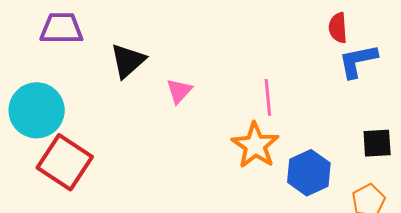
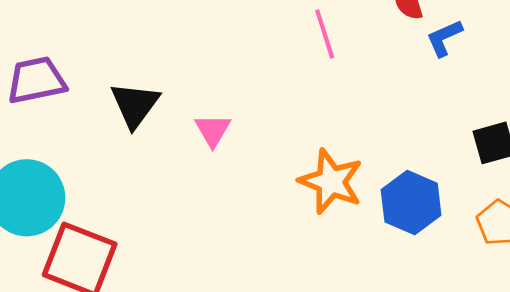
blue L-shape: (358, 61) -> (444, 38), size x0.7
pink line: (268, 97) -> (325, 34), moved

